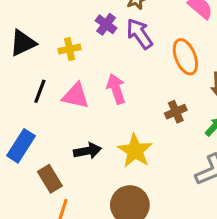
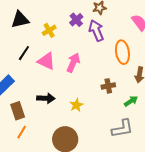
yellow cross: (70, 49) -> (49, 30), turned -32
pink arrow: (116, 89) -> (73, 63), turned 30
yellow star: (135, 151) -> (76, 105), size x0.6

